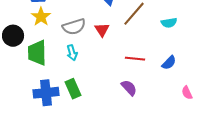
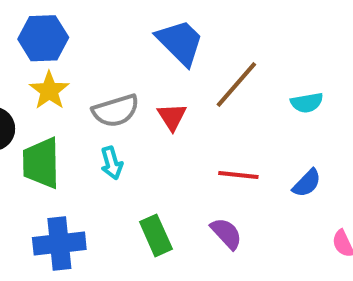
green rectangle: (73, 89) -> (156, 235), moved

